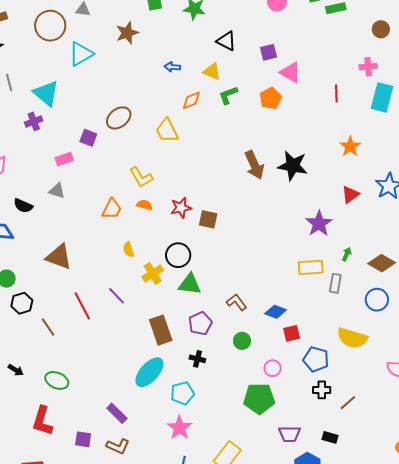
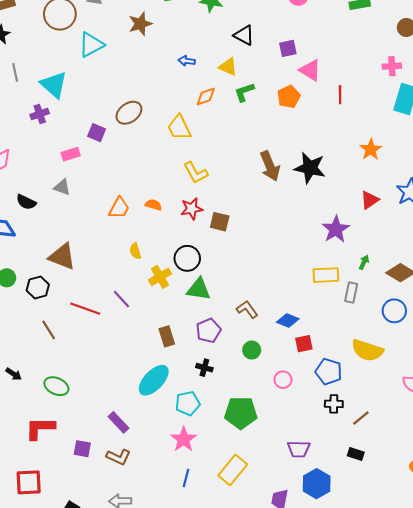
red line: (336, 93) -> (340, 95), moved
yellow L-shape: (141, 177) -> (196, 173), moved
black hexagon: (22, 303) -> (38, 287), moved
red line: (82, 306) -> (85, 309), turned -44
brown rectangle: (161, 330) -> (167, 336), size x0.7
green pentagon: (259, 399) -> (241, 413), moved
red L-shape: (42, 421) -> (40, 428), turned 72
black rectangle: (330, 437) -> (356, 454), moved

